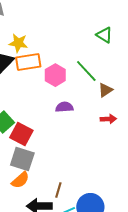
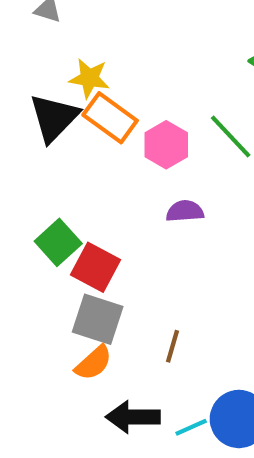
orange rectangle: (28, 62) -> (110, 118), turned 45
brown line: (58, 190) -> (172, 346), moved

